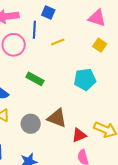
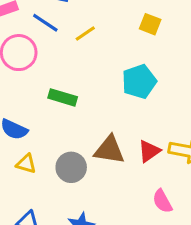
blue line: (34, 30) -> (45, 23), turned -48
red triangle: (79, 135) -> (149, 151), moved

